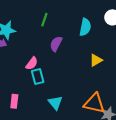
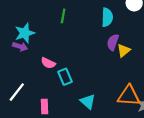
purple semicircle: (56, 44) -> (113, 42), moved
pink semicircle: (32, 63) -> (48, 63), moved, turned 88

